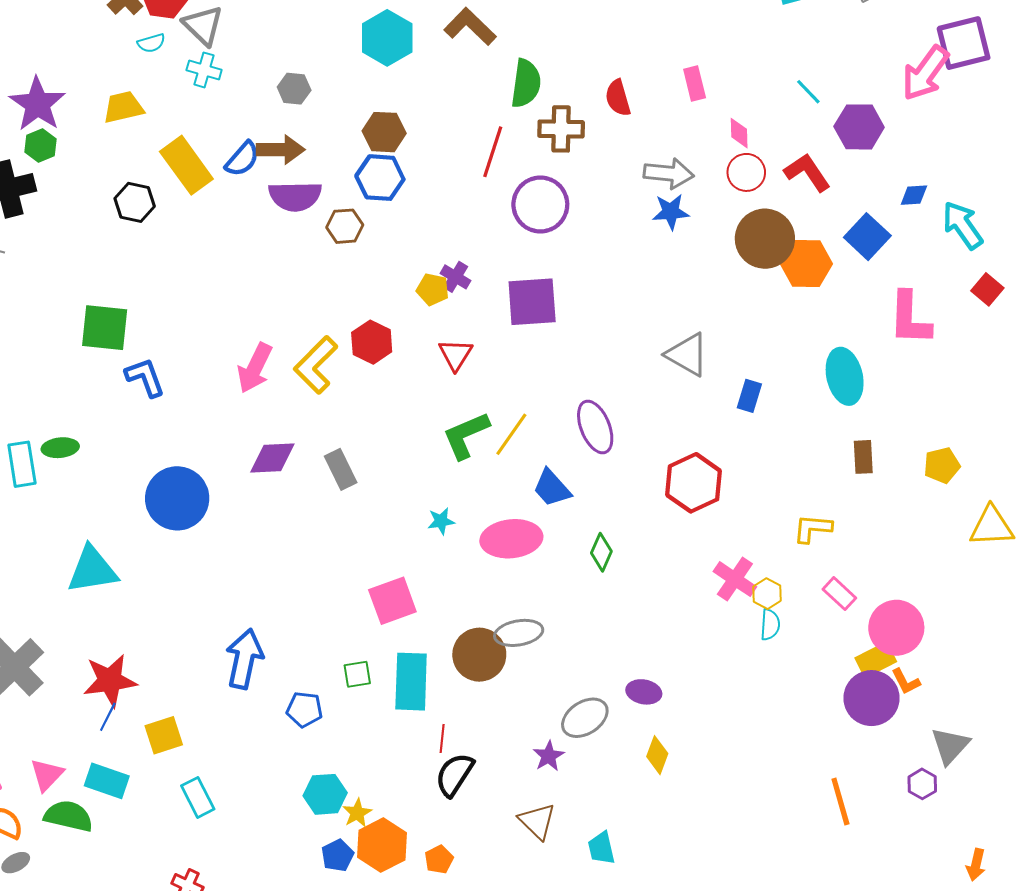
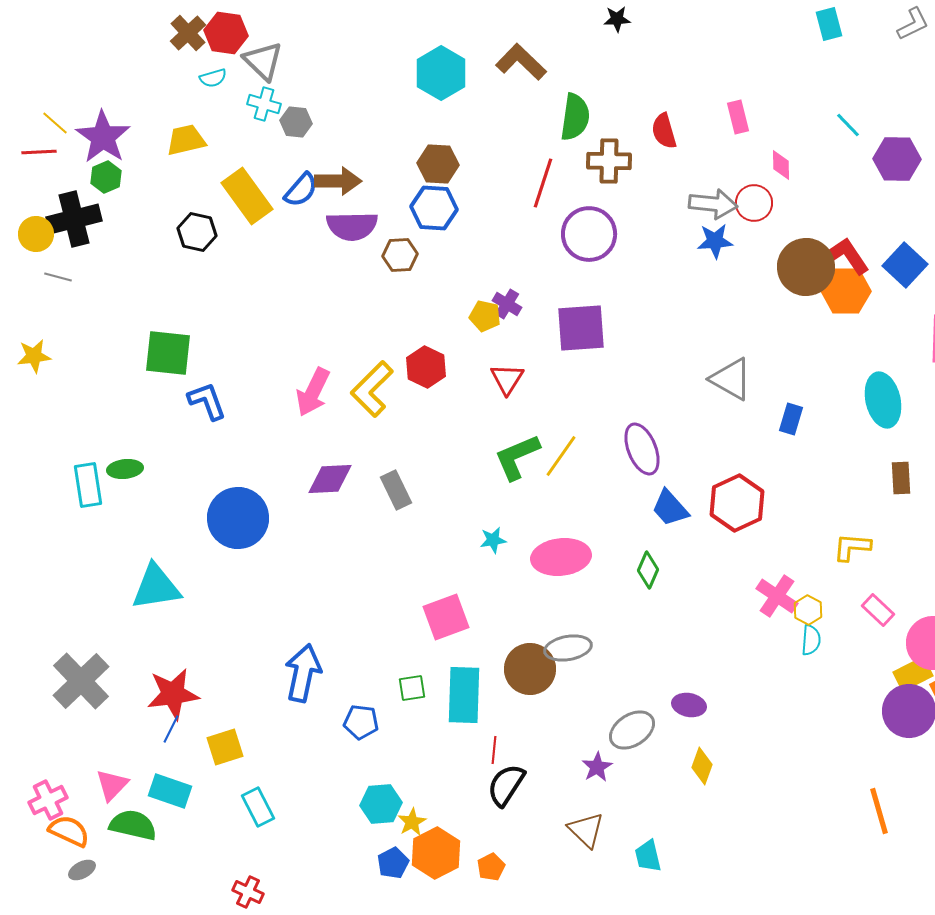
gray hexagon: (294, 89) -> (296, 122), moved
red circle: (746, 172) -> (754, 203), moved
red L-shape: (807, 172) -> (847, 256), moved
blue trapezoid: (552, 488) -> (670, 508), moved

